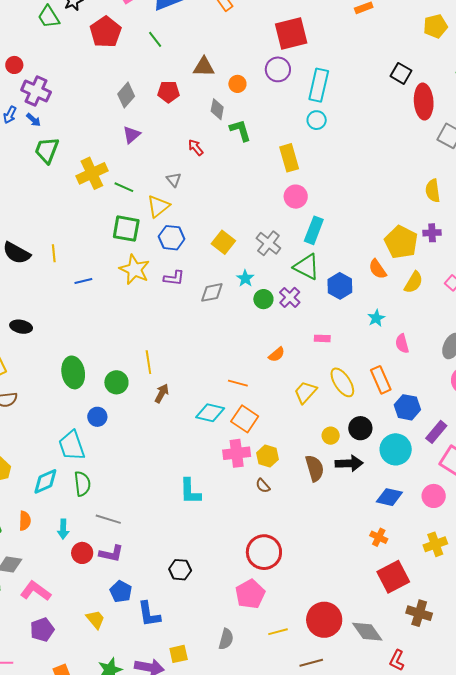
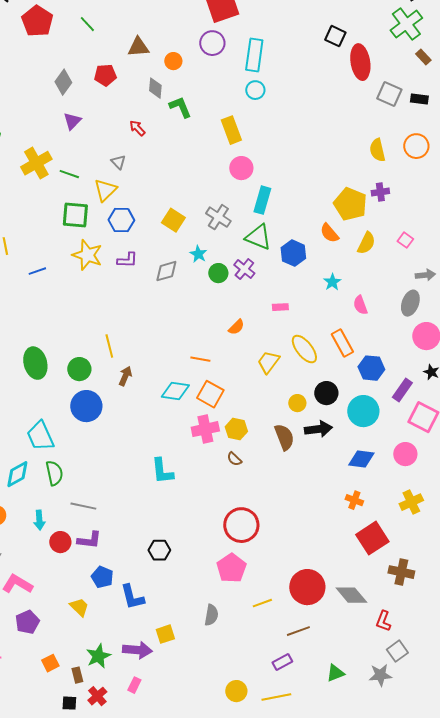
blue circle: (97, 417) -> (86, 406), moved, size x1.6

